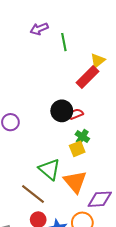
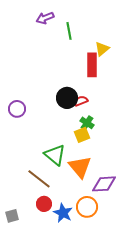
red rectangle: (87, 77) -> (92, 65), turned -45

